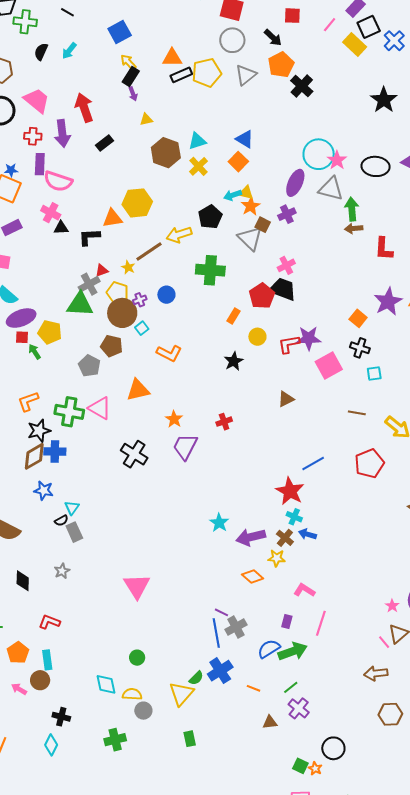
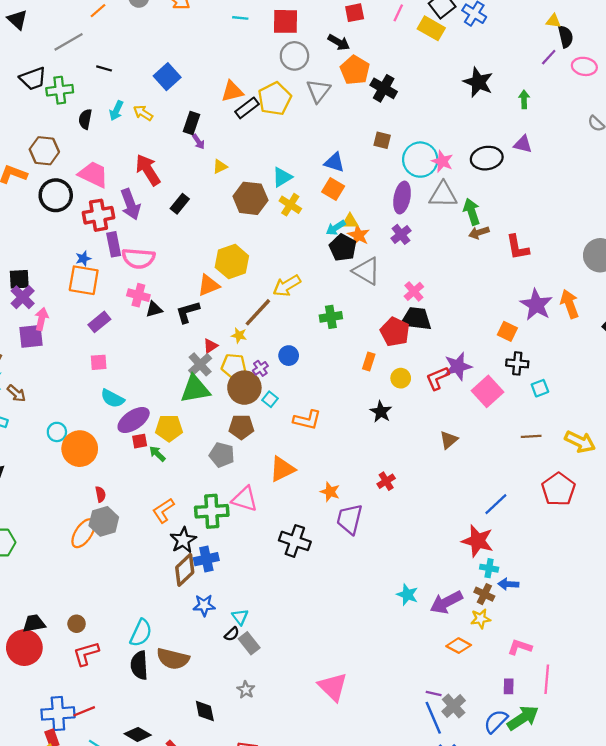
yellow arrow: (128, 62) -> (143, 113), moved
red cross: (33, 136) -> (98, 215), size x1.5
black pentagon: (210, 217) -> (343, 248), moved
brown square: (263, 225) -> (382, 140), moved
green cross: (210, 270) -> (331, 317), size x0.7

